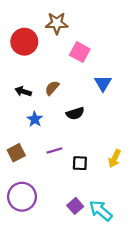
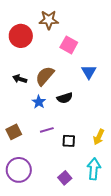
brown semicircle: (52, 88) -> (45, 76), size x1.5
blue star: (35, 119) -> (39, 102), moved
cyan arrow: (101, 211) -> (94, 169), moved, turned 55

